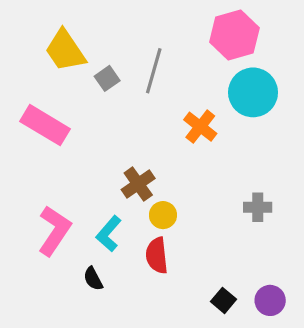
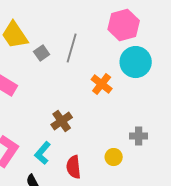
yellow circle: (163, 215) -> (114, 157), moved

